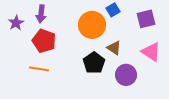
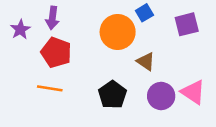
pink triangle: (151, 52) -> (193, 92), moved
black pentagon: (94, 63) -> (112, 95), moved

